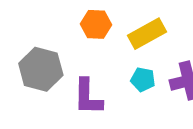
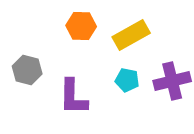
gray hexagon: (41, 69) -> (27, 70), size x0.7

